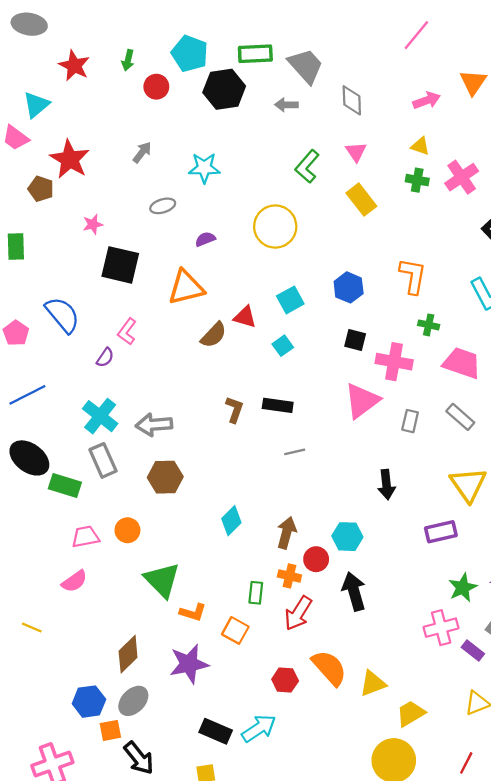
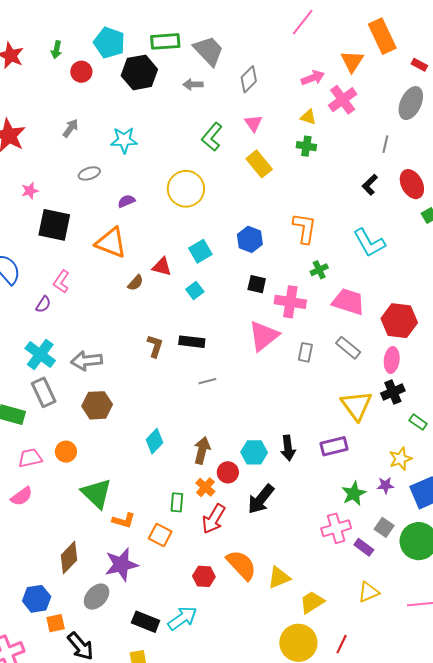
gray diamond: (352, 100) -> (249, 79), turned 48
pink cross: (462, 177) -> (343, 100), moved
orange triangle: (186, 287) -> (111, 243), turned 36
green cross: (429, 325) -> (319, 270), turned -36
brown semicircle: (214, 335) -> (136, 283), size x0.7
black arrow: (386, 485) -> (288, 448), moved
orange cross: (289, 576) -> (205, 487), turned 30
black arrow: (354, 591) -> (261, 499), turned -124
gray ellipse: (133, 701) -> (97, 597), moved
red line: (466, 763) -> (342, 644), moved

